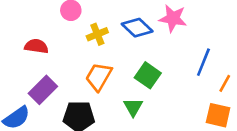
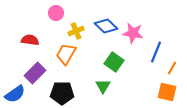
pink star: (173, 18) -> (133, 33), moved
orange trapezoid: (99, 77) -> (66, 54), moved

